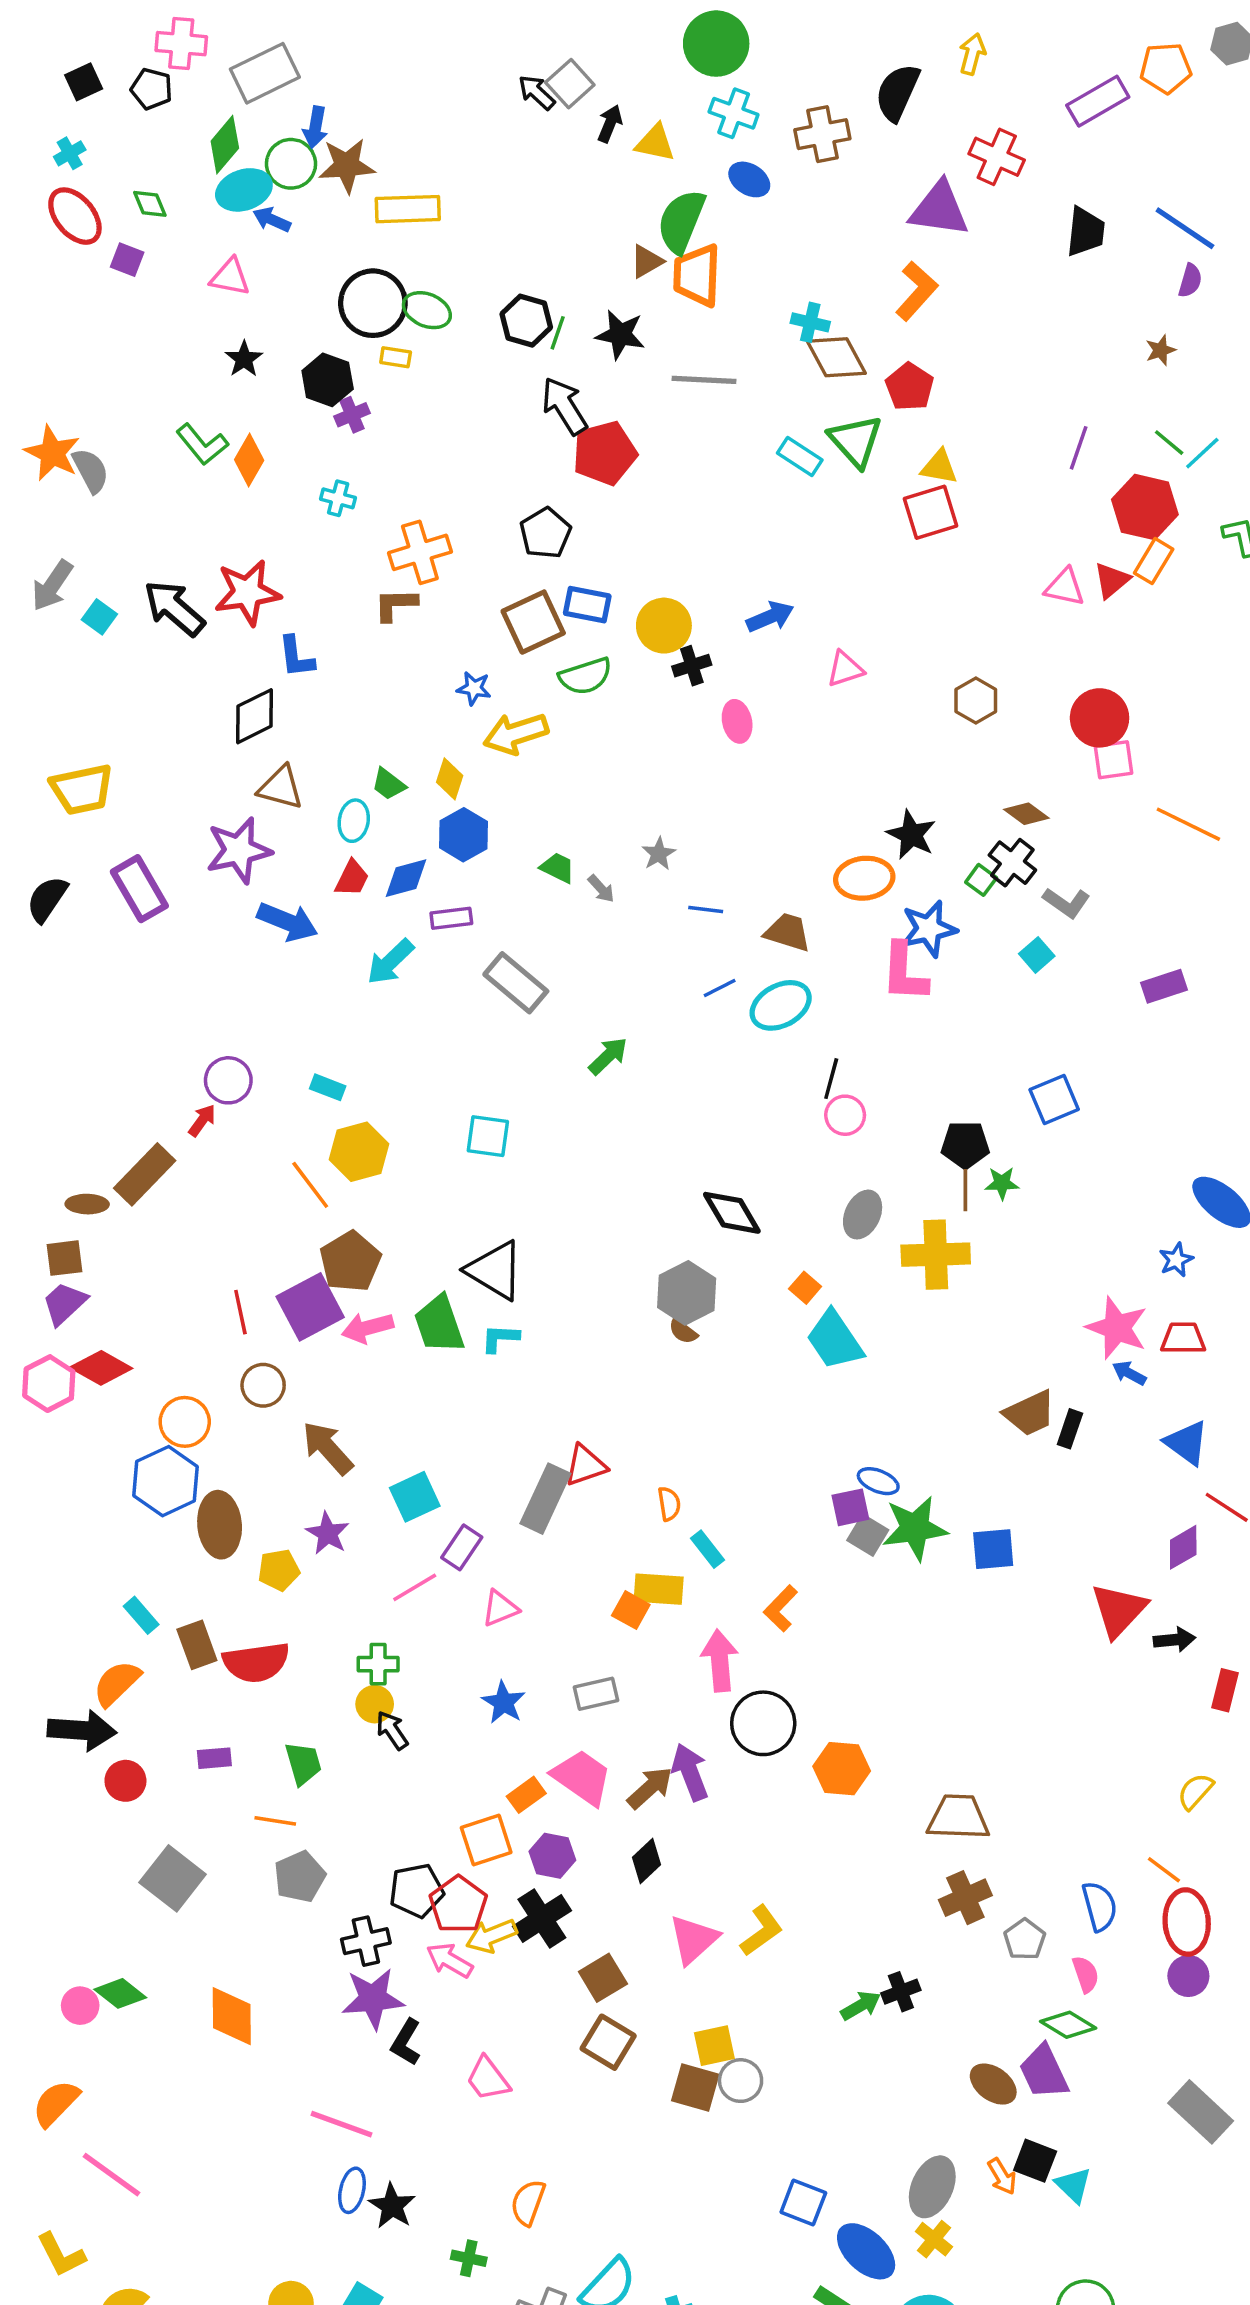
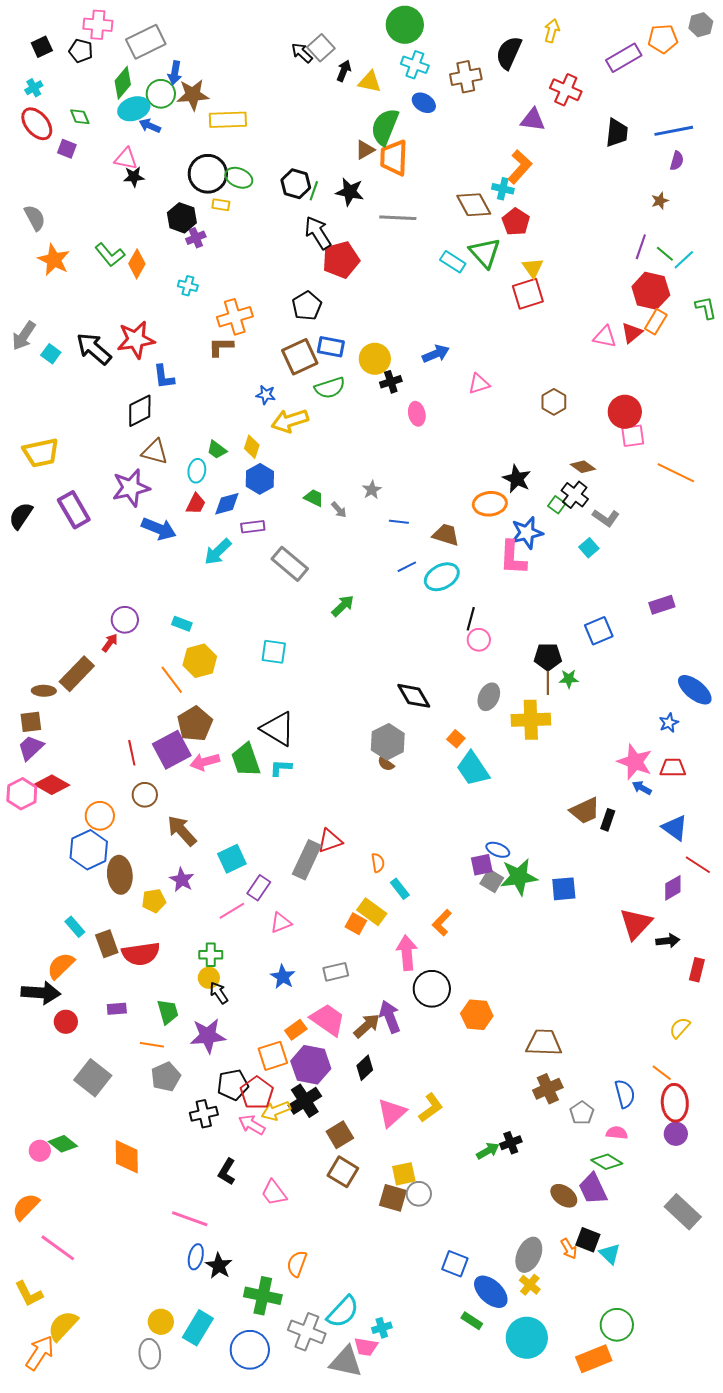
purple triangle: (939, 209) -> (533, 120), size x0.7
blue line: (1185, 228) -> (674, 131), turned -45
cyan cross: (810, 322) -> (503, 189), moved
black star: (244, 359) -> (134, 177), moved, turned 30
purple line: (1079, 448) -> (641, 247), moved
orange star: (52, 453) -> (54, 260), moved
yellow triangle: (939, 467) -> (533, 268), turned 45
gray semicircle: (91, 470) -> (35, 218), moved
purple rectangle: (1164, 986) -> (662, 605), moved
yellow rectangle: (659, 1589) -> (372, 912), turned 32
purple hexagon: (552, 1856) -> (311, 1065), size x1.5
pink semicircle: (1086, 1974) -> (617, 1133), turned -65
purple star: (373, 1999) -> (208, 1036), moved
green cross: (469, 2258) -> (263, 1296), size x1.8

